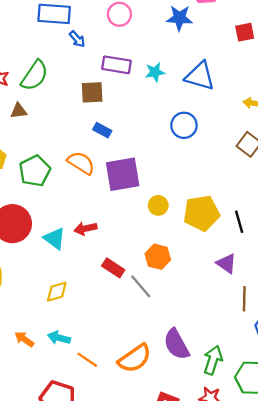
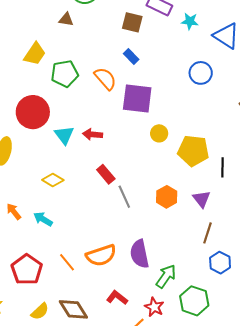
orange hexagon: (158, 257) -> (167, 197), moved
yellow diamond: (57, 292) -> (53, 180), turned 30
orange line: (87, 360) -> (67, 262), moved

